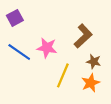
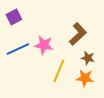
blue line: (19, 52) -> (18, 49), turned -60
orange star: (90, 83) -> (85, 78), turned 30

